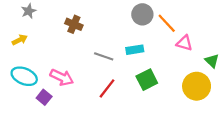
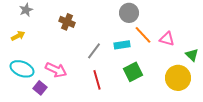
orange line: (167, 23) -> (143, 35), moved
gray line: (104, 56) -> (94, 51), turned -72
red line: (107, 88) -> (97, 80), turned -54

